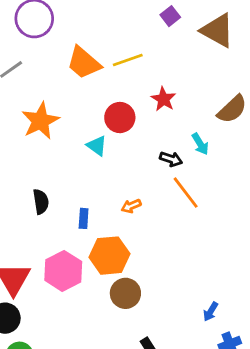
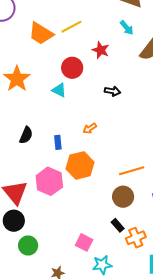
cyan arrow: (200, 144) -> (127, 28), moved
orange line: (186, 193) -> (132, 171), moved, turned -60
black semicircle: (41, 202) -> (26, 135), turned 42
brown circle: (125, 293) -> (123, 197), moved

